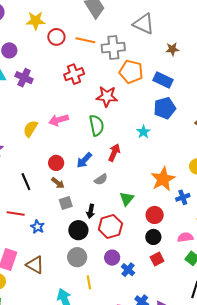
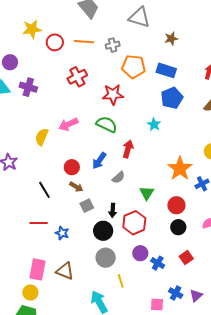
gray cross: (113, 48) -> (113, 45), size x0.6
green semicircle: (97, 125) -> (107, 124), turned -45
red square: (157, 259) -> (186, 257), moved

